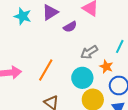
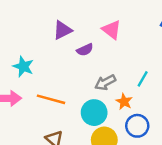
cyan star: (23, 16) -> (23, 67), moved
orange line: (46, 70) -> (51, 99), turned 70

